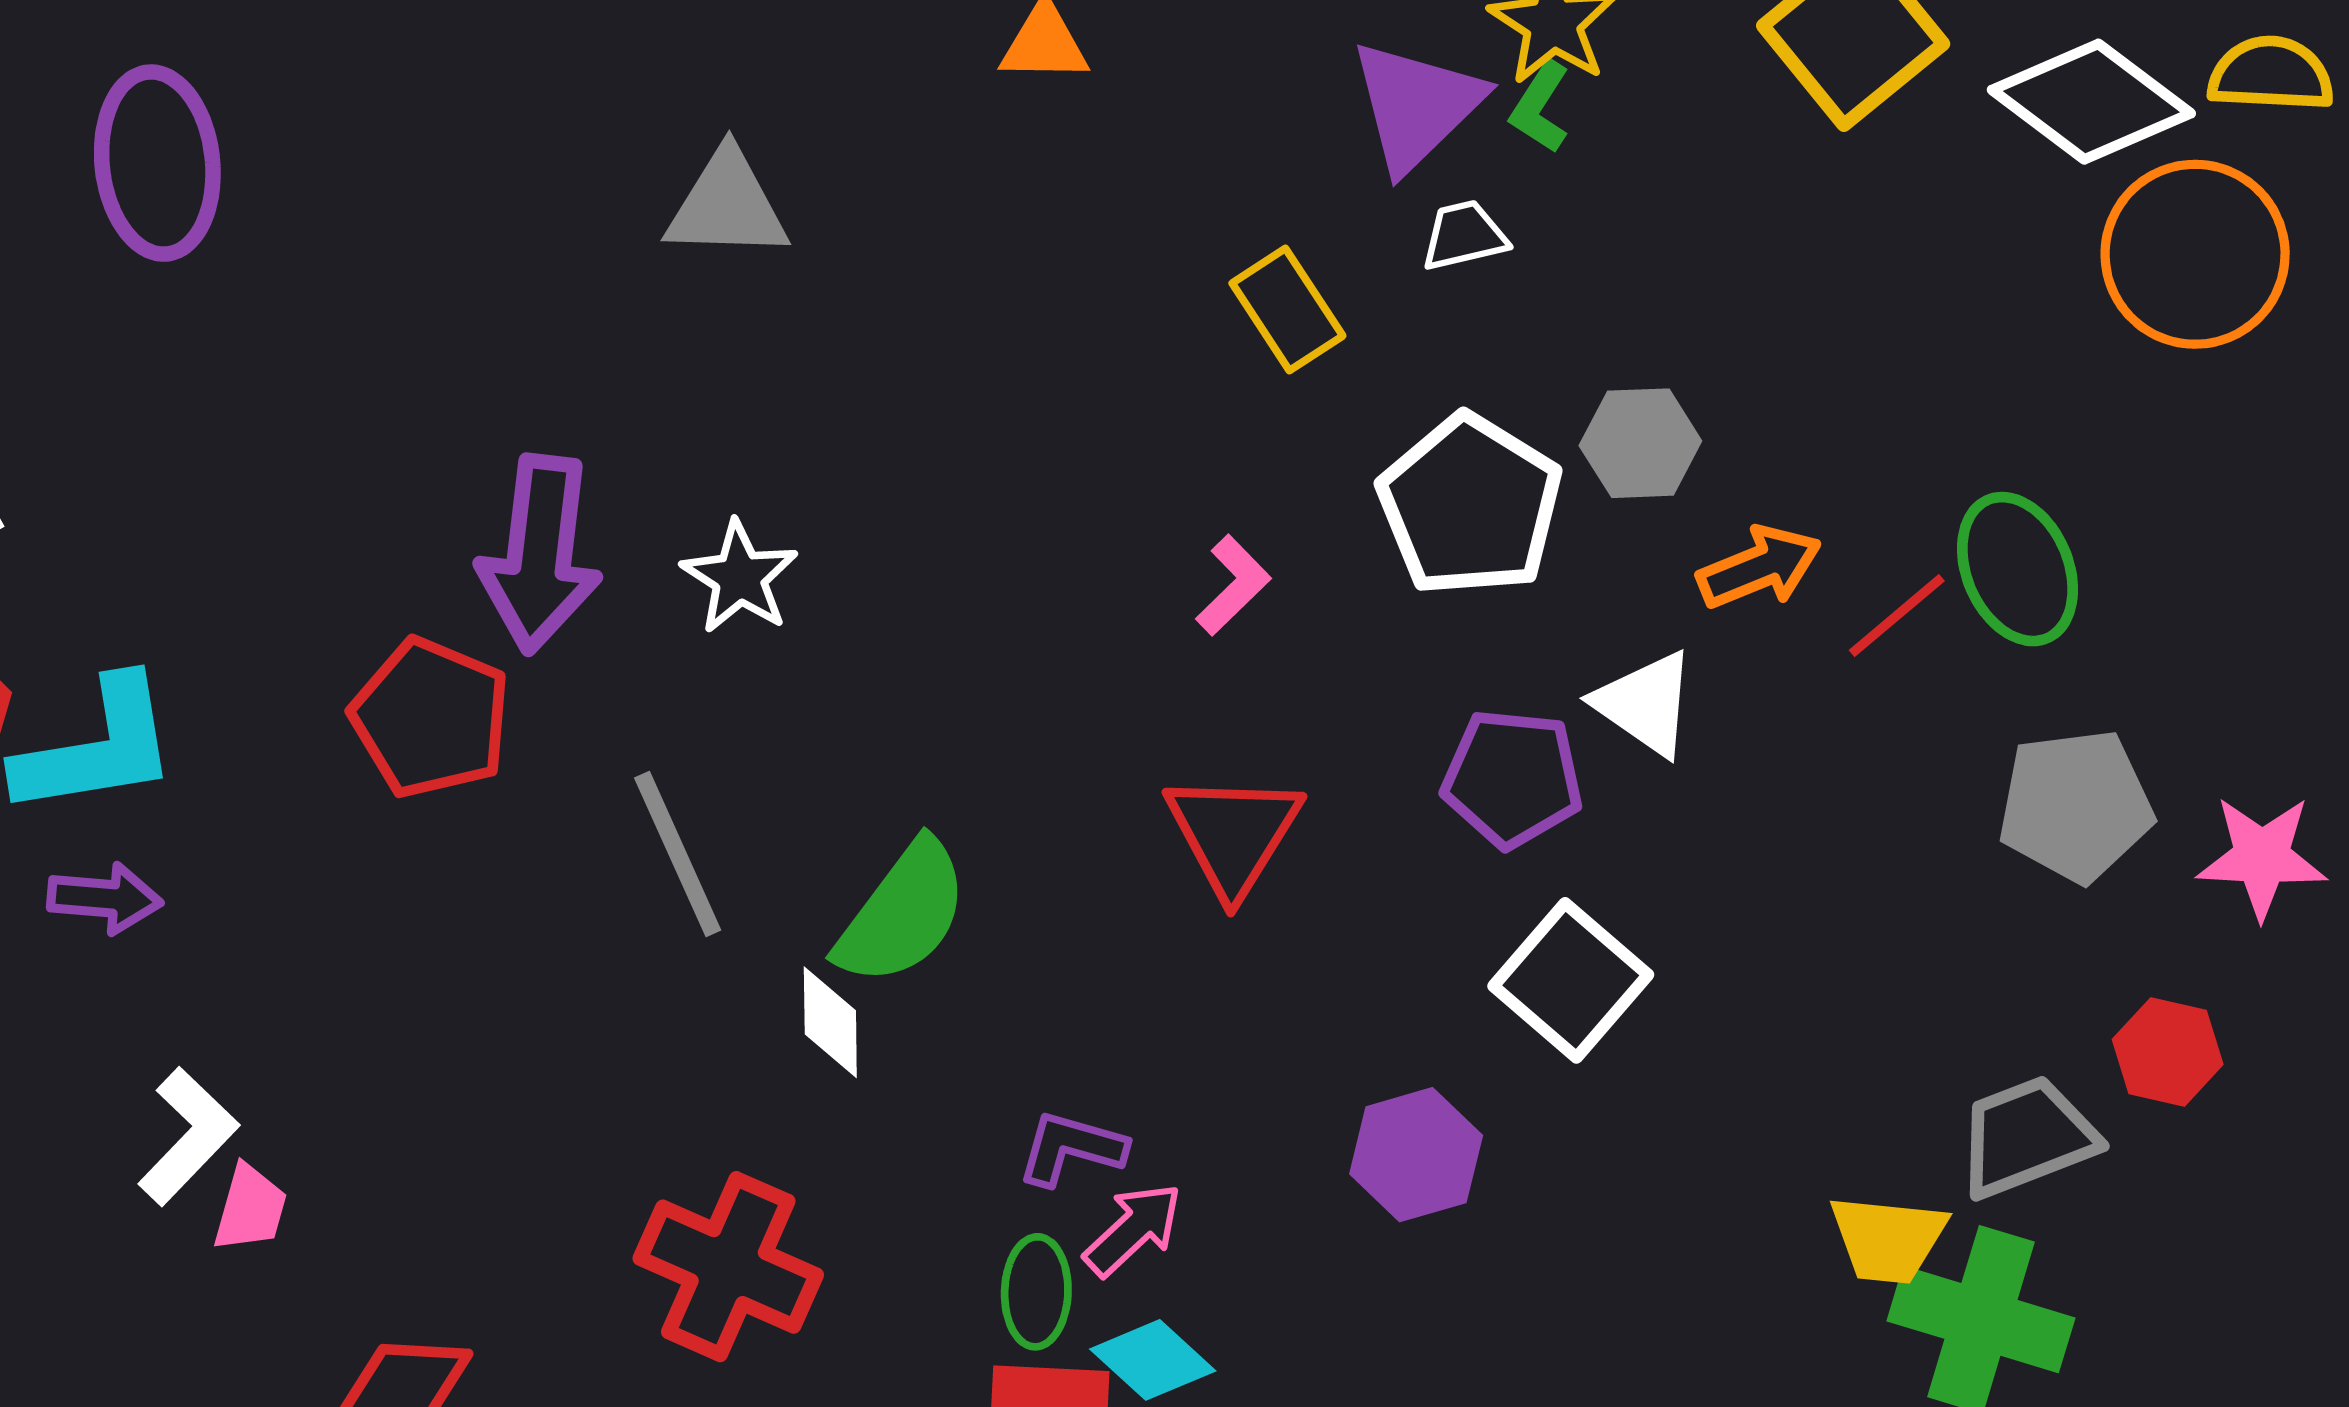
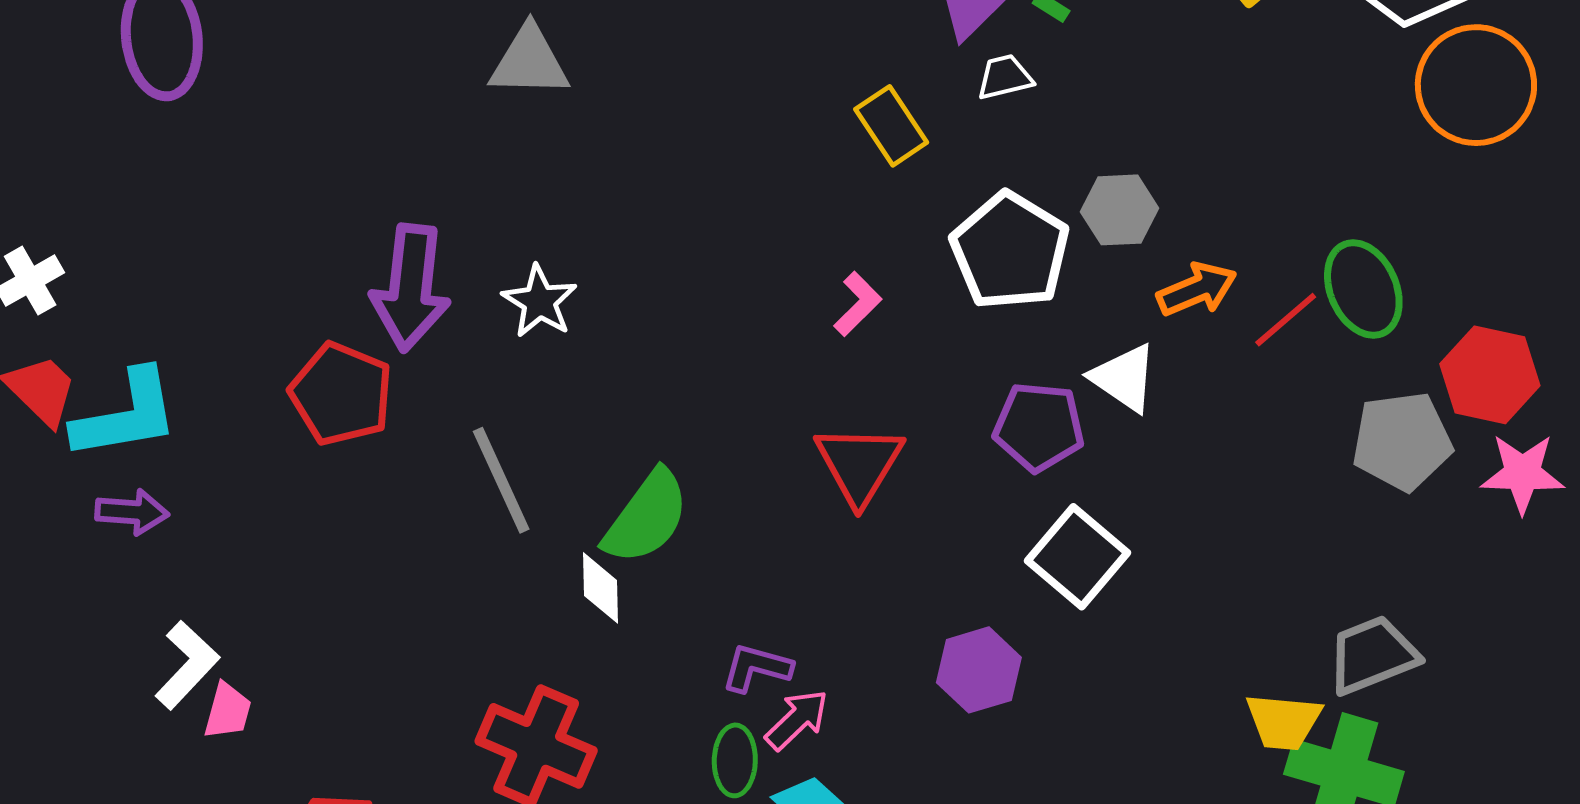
red hexagon: (2168, 1052) -> (1490, 375), moved, size x1.4

